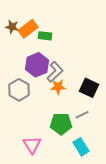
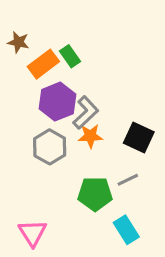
orange rectangle: (28, 29) -> (43, 64), moved
green rectangle: (45, 36) -> (70, 56), turned 48
gray hexagon: (19, 90) -> (50, 147), moved
pink triangle: (32, 145) -> (32, 233), moved

